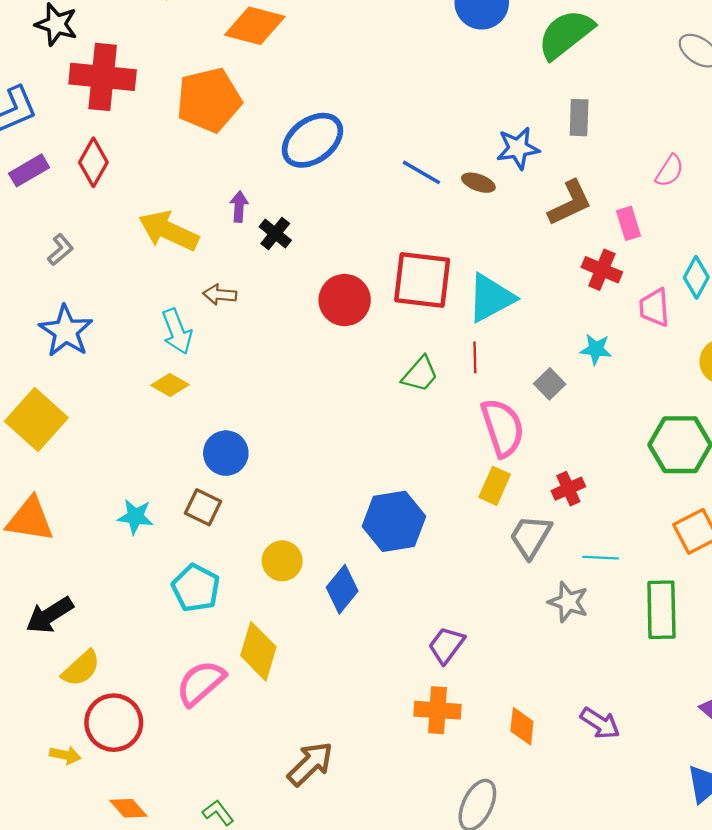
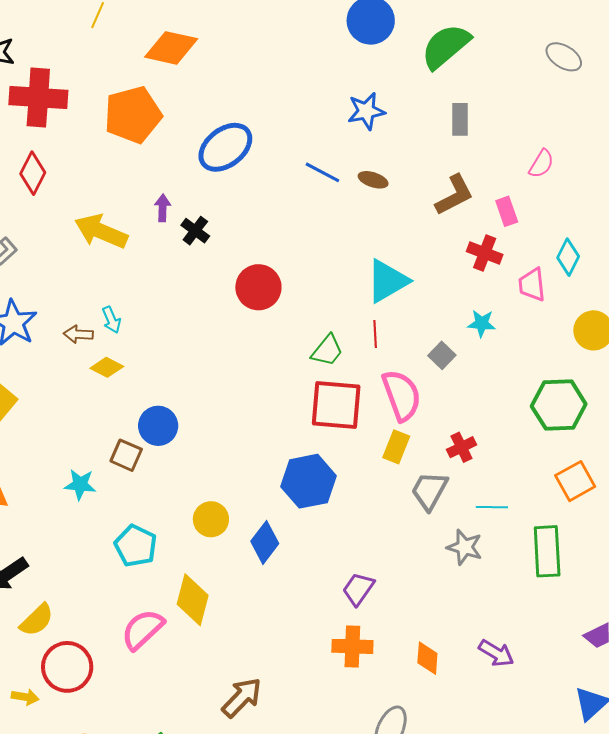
blue star: (518, 148) -> (366, 111), moved
red square: (422, 280) -> (336, 405), moved
brown arrow: (220, 295) -> (78, 334), moved
cyan arrow: (177, 331) -> (111, 320), size x0.7
brown square: (203, 507) -> (126, 455), moved

